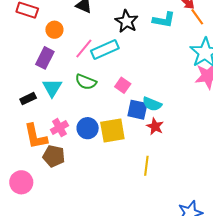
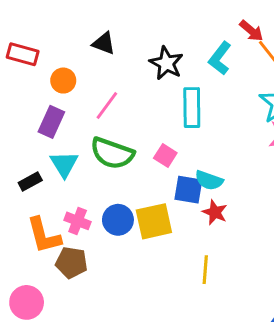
cyan L-shape: (164, 20) -> (220, 58), turned 120
cyan rectangle: (105, 49) -> (192, 108), moved, turned -64
green semicircle: (86, 82) -> (112, 153), size x1.4
pink cross: (59, 128) -> (78, 221), turned -36

